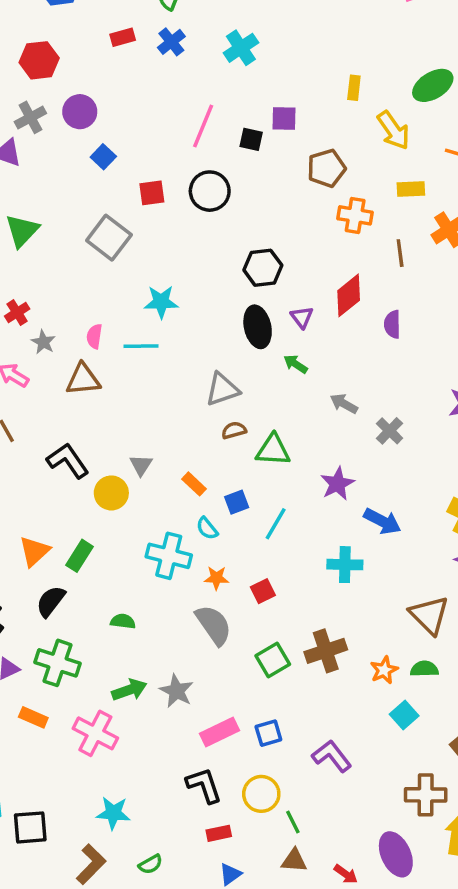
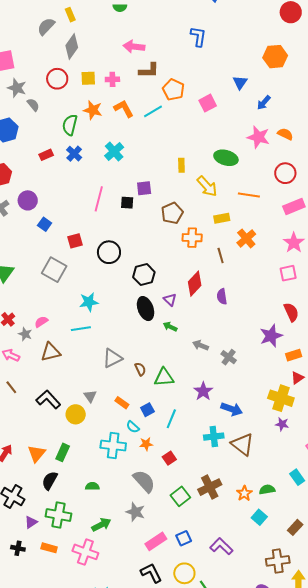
green ellipse: (433, 85) -> (226, 158), turned 55
black circle: (210, 191) -> (109, 252), moved
pink semicircle: (94, 336) -> (41, 322), moved, turned 56
gray triangle: (222, 389) -> (112, 358), moved
brown semicircle: (234, 430) -> (140, 369), turned 88
orange star: (216, 578) -> (146, 444), moved
brown triangle: (429, 615) -> (242, 444), moved
gray star: (176, 691) -> (135, 512), moved

